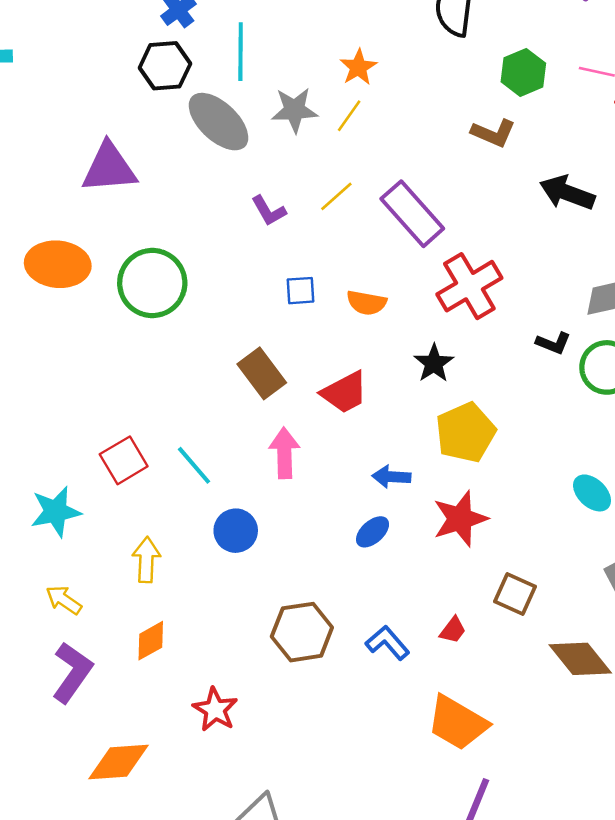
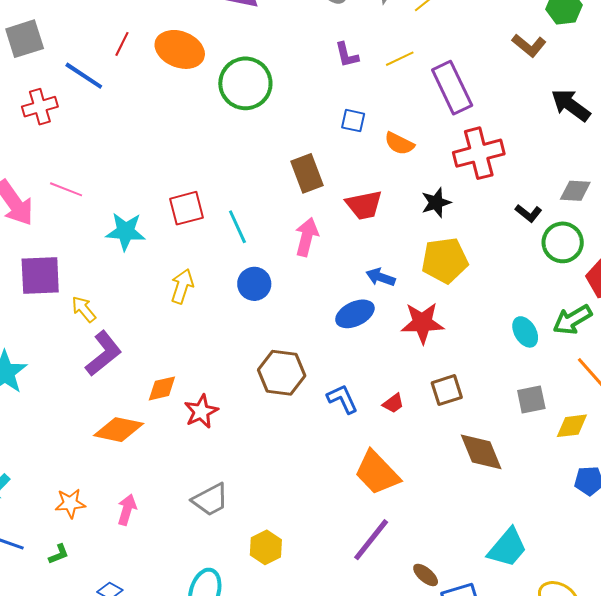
blue ellipse: (373, 532) -> (355, 314), size x1.4
brown square: (515, 594) -> (447, 390), turned 32
yellow arrow: (64, 600) -> (84, 309), moved
orange diamond: (151, 641) -> (162, 388), moved

